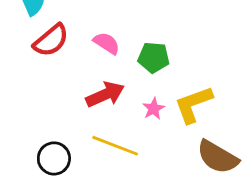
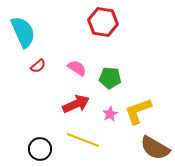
red semicircle: (51, 40) -> (38, 66), size x0.6

